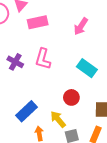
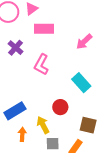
purple cross: (15, 62) -> (16, 48), moved

